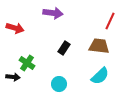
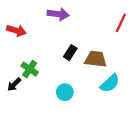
brown trapezoid: (99, 46) -> (96, 59), moved
black arrow: (13, 77) -> (14, 84), turned 128

